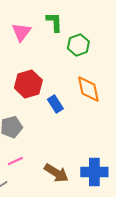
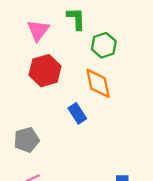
red hexagon: (28, 84) -> (45, 71), moved
orange diamond: (88, 89) -> (98, 83), moved

